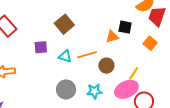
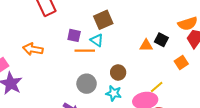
orange line: (87, 55) -> (85, 51), moved
cyan triangle: (65, 56) -> (97, 40), moved
brown circle: (106, 66) -> (118, 72), moved

